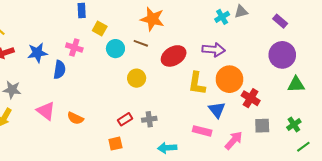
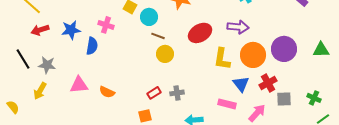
brown line: (141, 43) -> (158, 36), moved
cyan circle: (115, 49) -> (149, 17), moved
purple circle: (282, 55) -> (284, 49), moved
green triangle: (296, 84) -> (321, 50), moved
red cross: (251, 98) -> (268, 83), moved, turned 30
pink triangle: (46, 111) -> (79, 85), turned -42
green cross: (294, 125) -> (314, 98), turned -32

